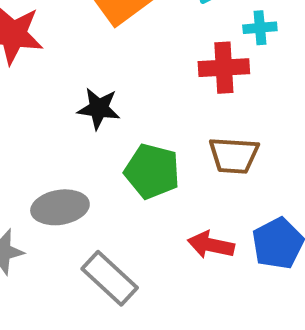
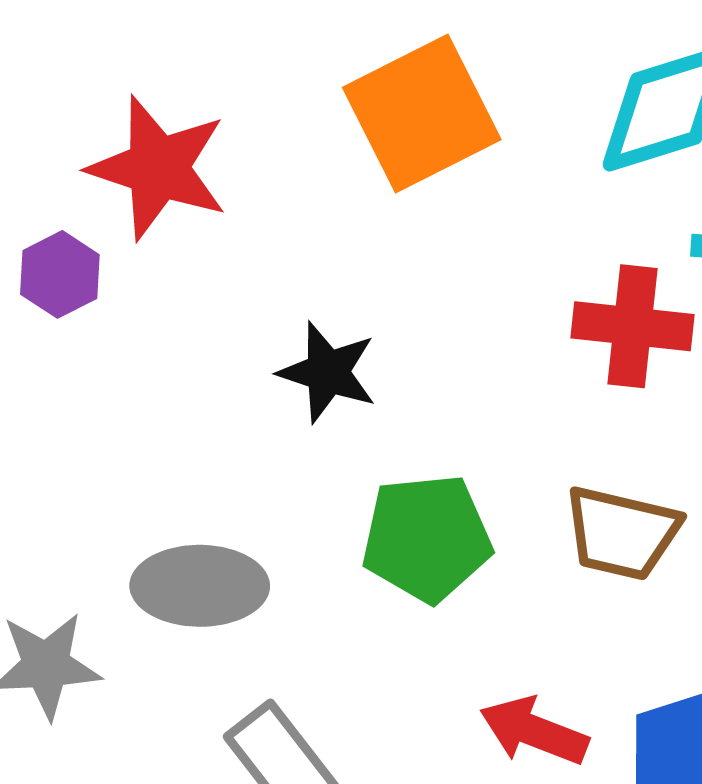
green pentagon: (152, 171) -> (427, 538), turned -30

